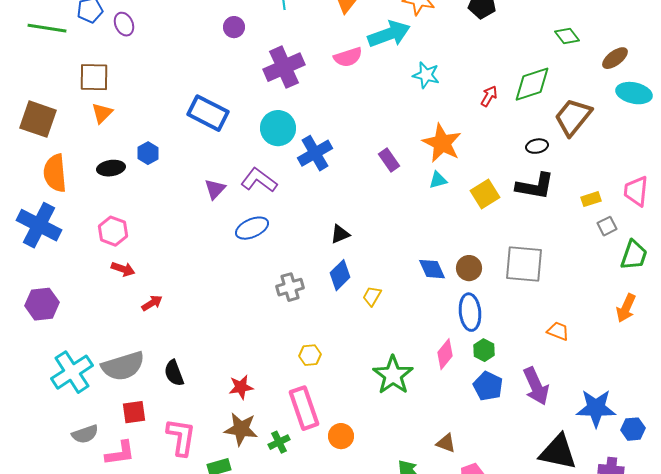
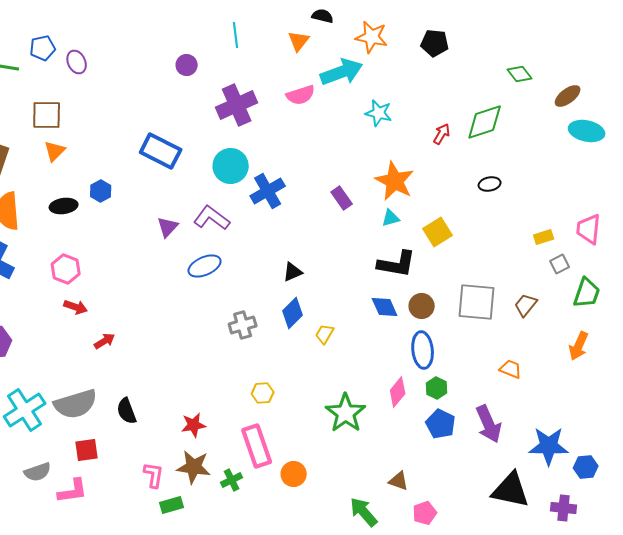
brown trapezoid: (573, 117) -> (526, 305), moved, size x0.6
black L-shape: (535, 186) -> (397, 264), moved
pink L-shape: (181, 437) -> (154, 475), moved, size x0.7

